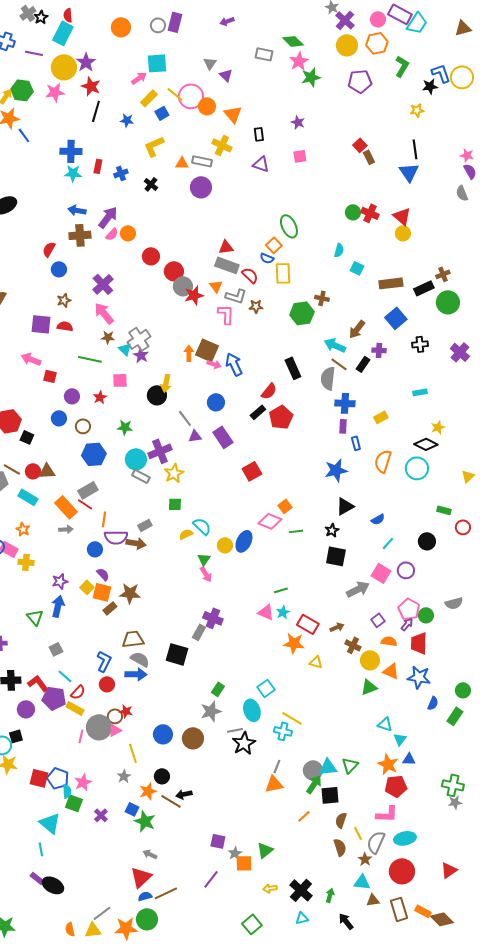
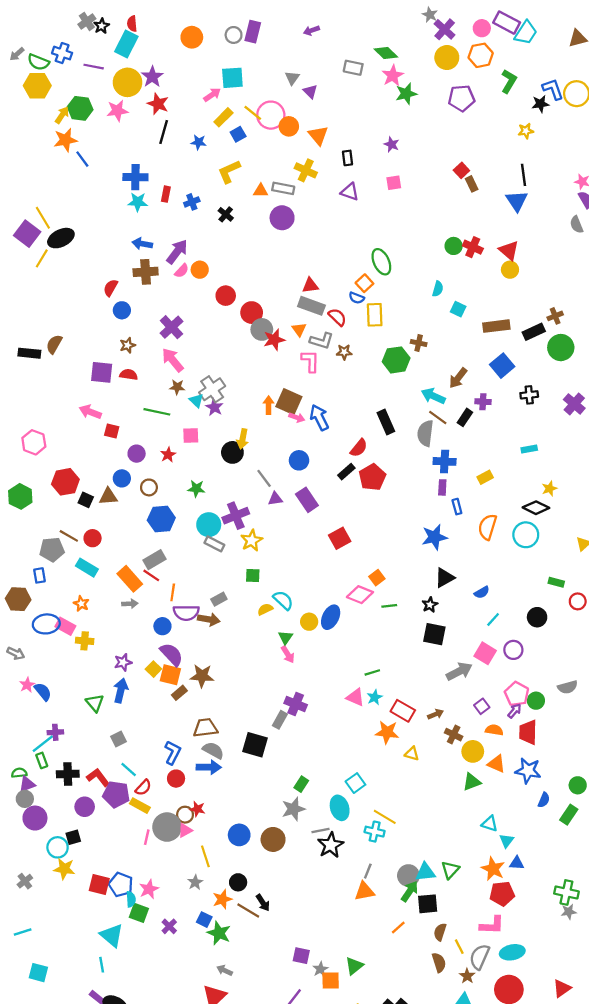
brown triangle: (47, 471) -> (108, 496), moved
purple semicircle: (103, 574) -> (172, 654), size x1.6
black arrow: (184, 794) -> (263, 903), turned -112

